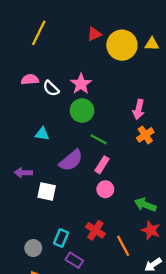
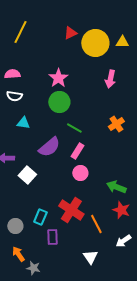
white semicircle: (51, 88) -> (14, 96), moved, turned -35
pink arrow: (139, 109) -> (110, 79), moved
white square: (47, 191) -> (27, 175), turned 30
red cross: (95, 230) -> (71, 210), size x1.4
purple rectangle: (74, 260) -> (52, 237), turned 56

